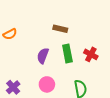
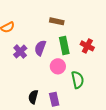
pink circle: (47, 84) -> (58, 66), moved
purple cross: (13, 87) -> (20, 52), moved

